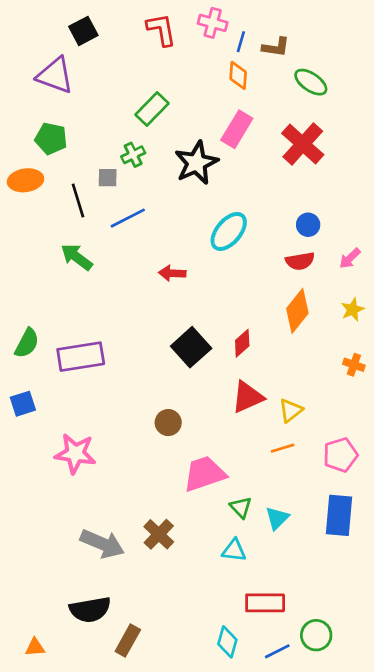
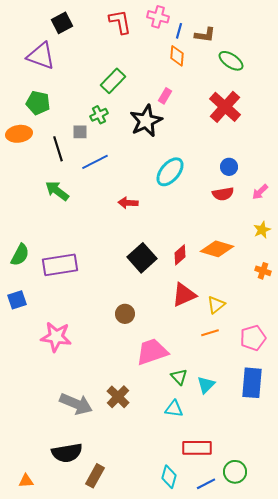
pink rectangle: (237, 129) -> (165, 96), moved, size x0.6
orange diamond: (297, 311) -> (217, 249), moved, turned 68

